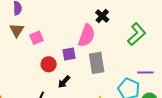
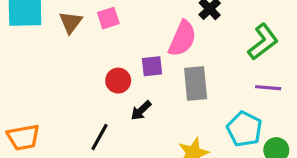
pink square: (36, 38) -> (108, 18), moved
purple line: (145, 72) -> (268, 88), moved

